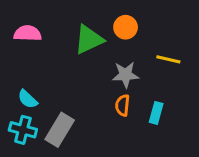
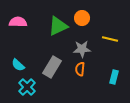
cyan rectangle: (156, 113) -> (114, 77), moved
cyan cross: (23, 130) -> (27, 87), moved, turned 30
gray rectangle: (60, 130) -> (52, 67), moved

